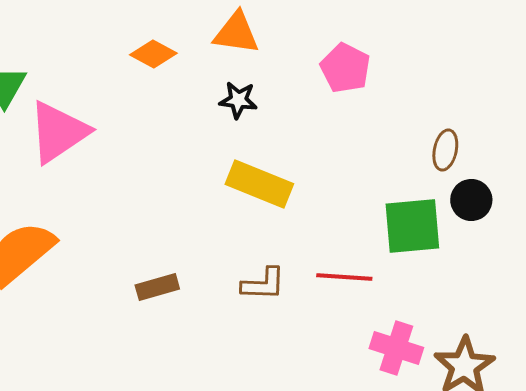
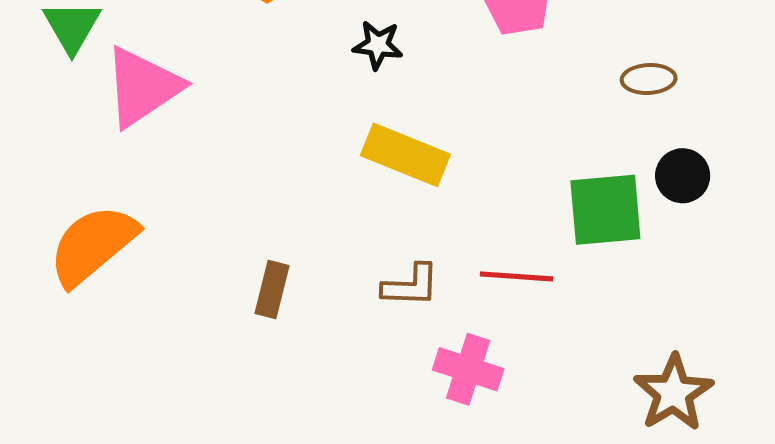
brown ellipse: (445, 150) -> (649, 79), moved, turned 75
brown rectangle: (157, 287) -> (272, 290), turned -60
pink cross: (396, 348) -> (468, 369), moved

